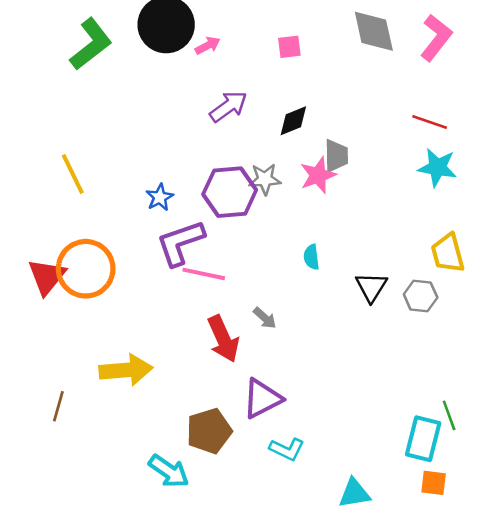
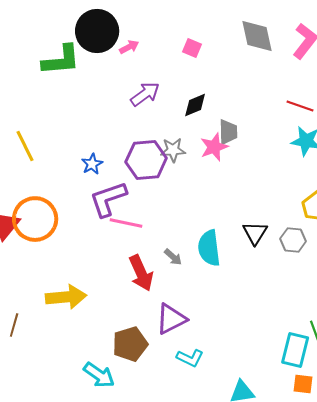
green L-shape: (91, 44) -> (61, 60), moved, turned 33
pink square: (289, 47) -> (192, 48), turned 30
cyan semicircle: (312, 257) -> (209, 248), moved, size x1.8

